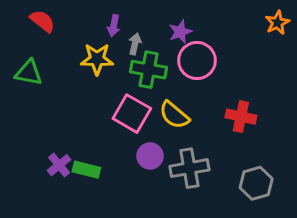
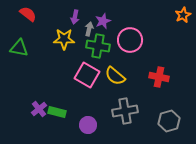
purple star: (180, 32) -> (103, 21), moved
purple circle: (150, 156) -> (88, 125), moved

